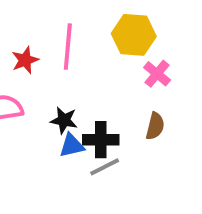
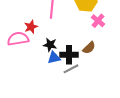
red star: (25, 60) -> (31, 27), moved
brown semicircle: (155, 126) -> (89, 48), moved, turned 32

